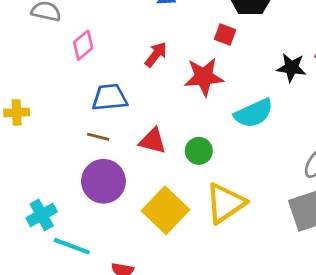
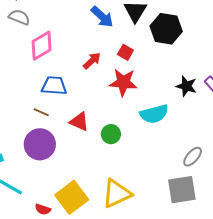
red square: (225, 35) -> (125, 52), moved
pink diamond: (83, 45) -> (42, 46), size x1.4
yellow triangle: (225, 203) -> (117, 193), moved
yellow square: (166, 210) -> (72, 197), moved

